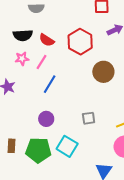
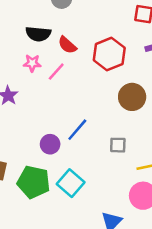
blue line: (50, 84) -> (77, 130), moved
gray square: (89, 118) -> (118, 145), moved

